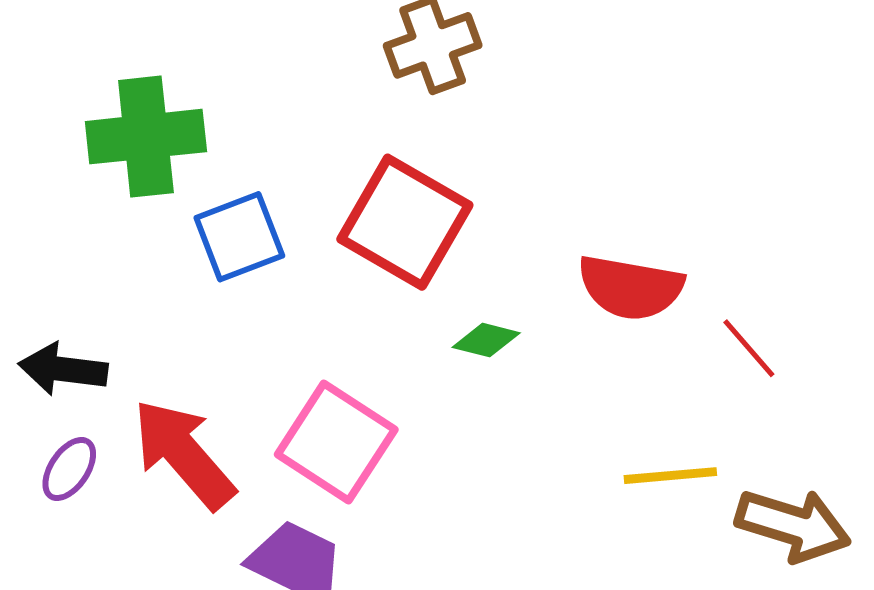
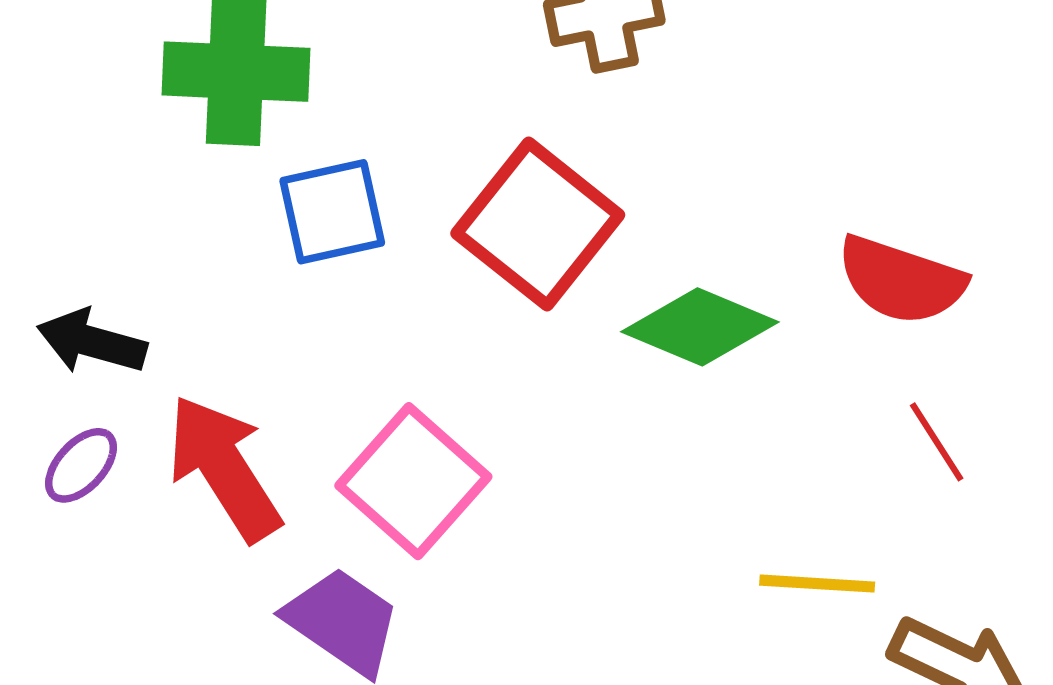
red semicircle: (631, 287) -> (901, 280), moved
green diamond: (486, 340) -> (700, 327), moved, size x1.8

